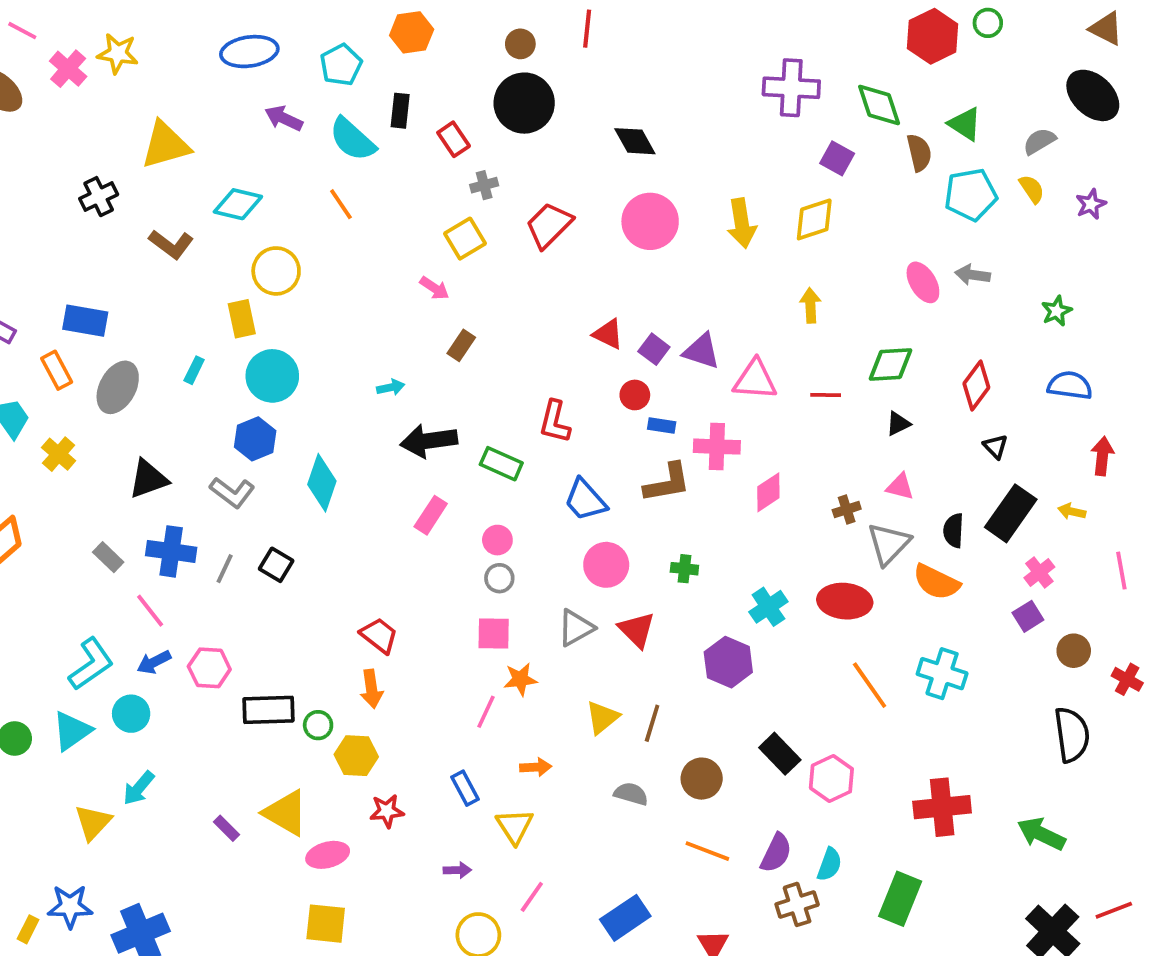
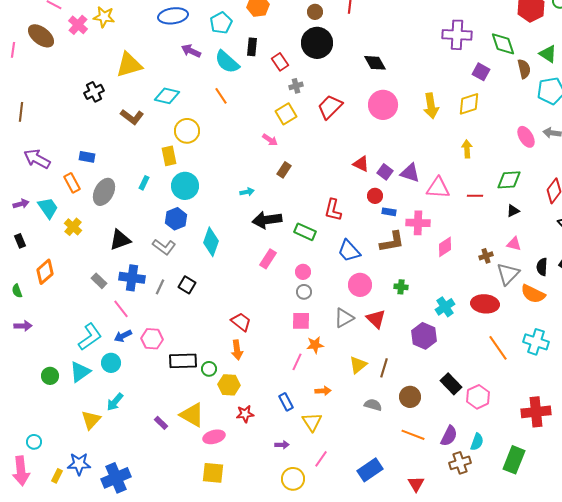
blue rectangle: (85, 321) -> (87, 157), size x0.7

